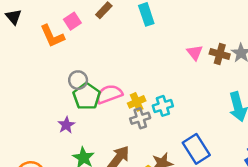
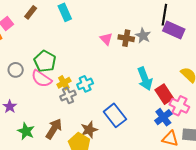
pink semicircle: (109, 94) -> (41, 79), turned -120
green pentagon: (87, 96) -> (45, 61), moved

